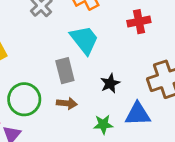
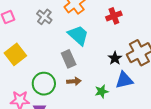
black star: (110, 83) -> (115, 58), moved

